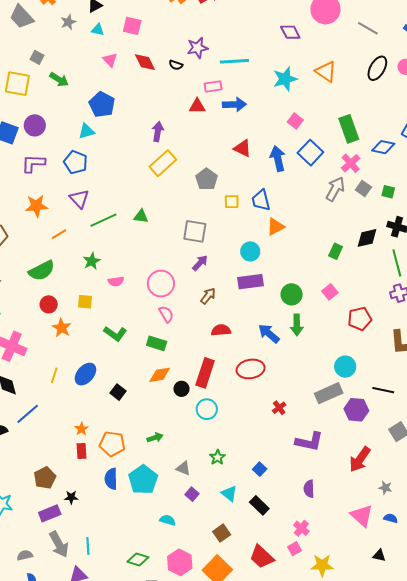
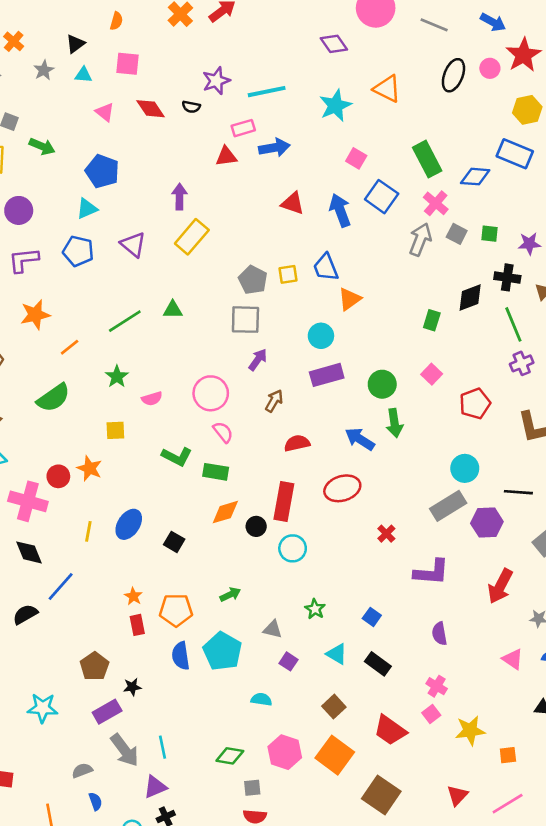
gray pentagon: (207, 179) -> (253, 280), moved
purple triangle: (79, 199) -> (133, 245), moved
red circle: (49, 304) -> (58, 476), moved
green L-shape: (115, 334) -> (177, 457), moved
pink triangle: (362, 516) -> (513, 659), size x0.7

